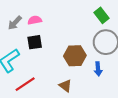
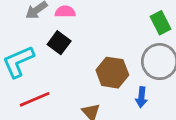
black square: (35, 42) -> (59, 43), turned 35

